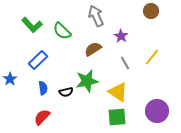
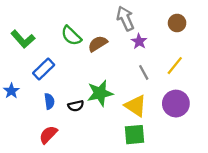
brown circle: (151, 11) -> (177, 23), moved
gray arrow: (96, 16) -> (125, 18), moved
green L-shape: (32, 25) -> (23, 39), moved
brown semicircle: (93, 49) -> (98, 44), moved
purple circle: (157, 111) -> (176, 104), moved

